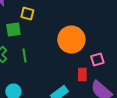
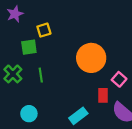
yellow square: (27, 14) -> (44, 30), turned -32
pink square: (97, 60) -> (119, 79), turned -32

